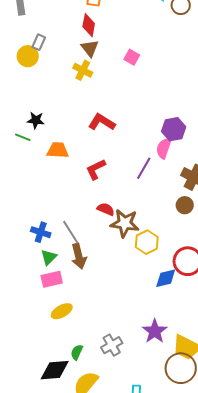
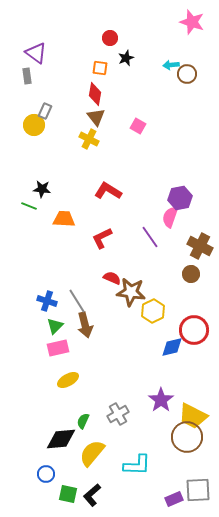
purple line: (144, 168) -> (150, 237), turned -65

